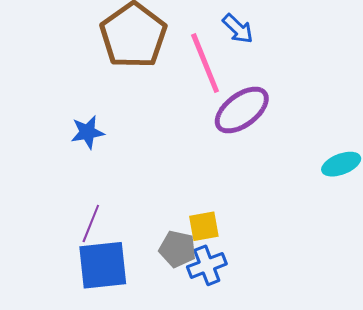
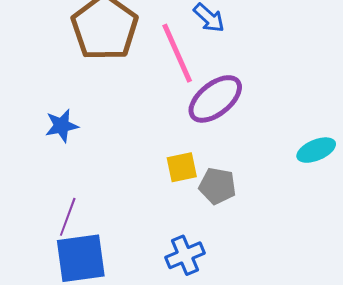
yellow square: (204, 226) -> (182, 167), moved
gray pentagon: (178, 249) -> (217, 186), moved

